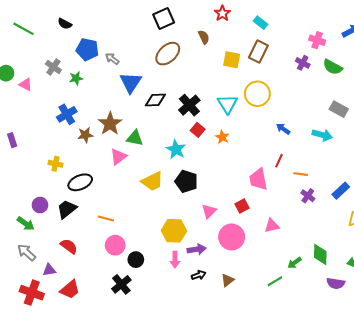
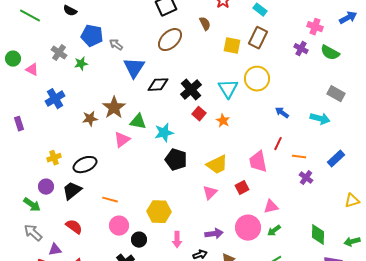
blue cross: (67, 114) -> (55, 99), moved
cyan star: (176, 149) -> (164, 133), moved, turned 30
yellow cross: (55, 164) -> (54, 158), moved, turned -32
yellow trapezoid: (152, 181) -> (217, 165), moved
black pentagon: (186, 181) -> (176, 160), moved
blue rectangle: (341, 191) -> (336, 159), moved
yellow hexagon: (174, 231) -> (159, 212), moved
pink circle: (232, 237) -> (248, 228), moved
purple arrow: (197, 249) -> (214, 234), moved
green arrow: (294, 263) -> (274, 231), moved

